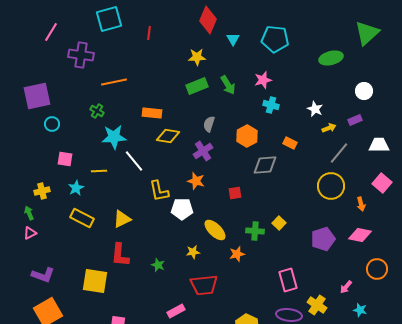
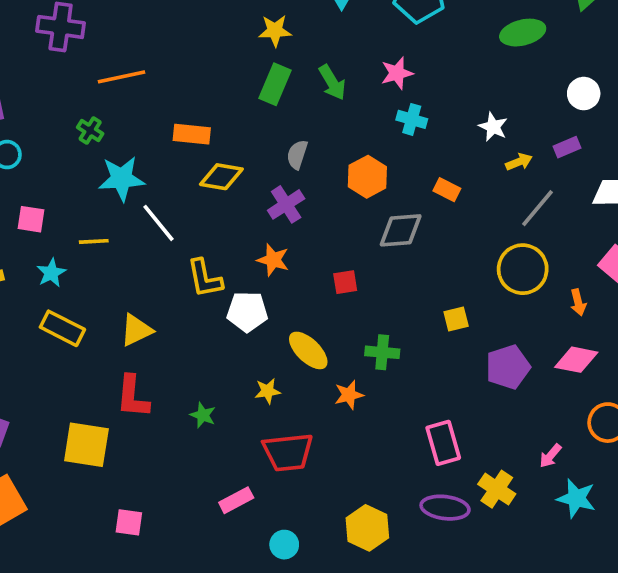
green rectangle: (197, 86) -> (275, 84), turned -45
yellow square: (279, 223) -> (456, 319), moved, turned 32
cyan star: (360, 310) -> (576, 498), size x1.5

